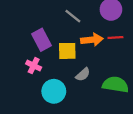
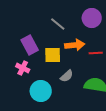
red line: (115, 38) -> (96, 53), moved

